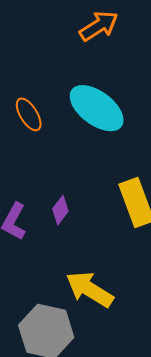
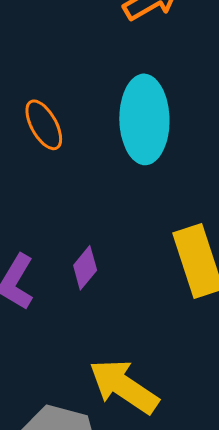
cyan ellipse: (97, 108) -> (144, 119), turned 50

